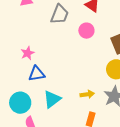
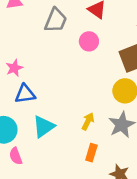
yellow arrow: (87, 94) -> (88, 121), turned -56

